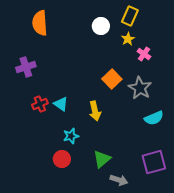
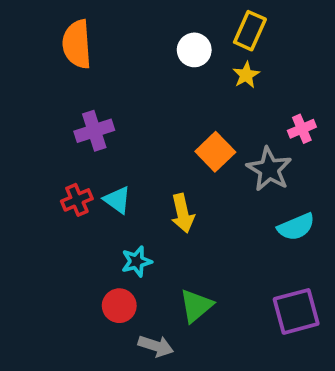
pink cross: (144, 54) -> (302, 129), moved, turned 32
purple cross: (26, 67) -> (94, 131), moved
gray arrow: (119, 180) -> (156, 346), moved

